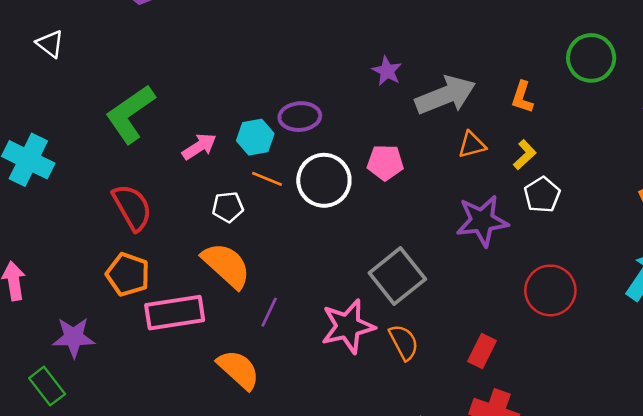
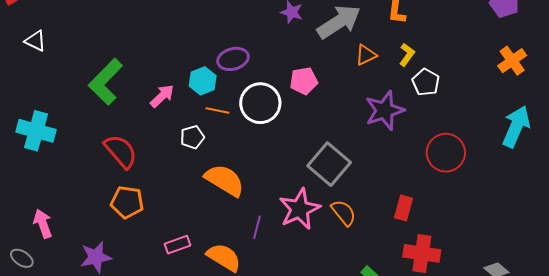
orange semicircle: (226, 265) -> (225, 180), moved
purple line: (269, 312) -> (257, 227), moved
pink rectangle: (175, 313) -> (177, 245), moved, size x0.6

